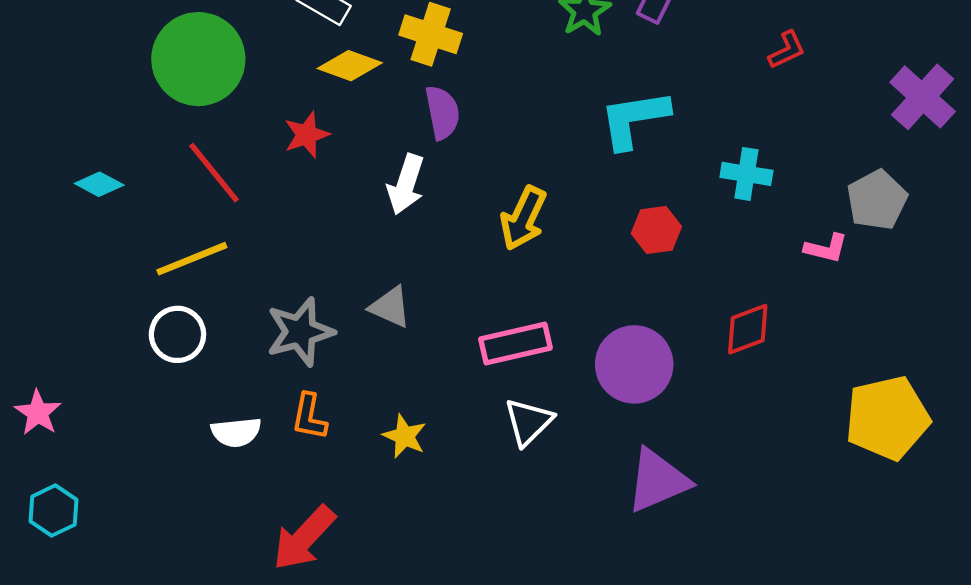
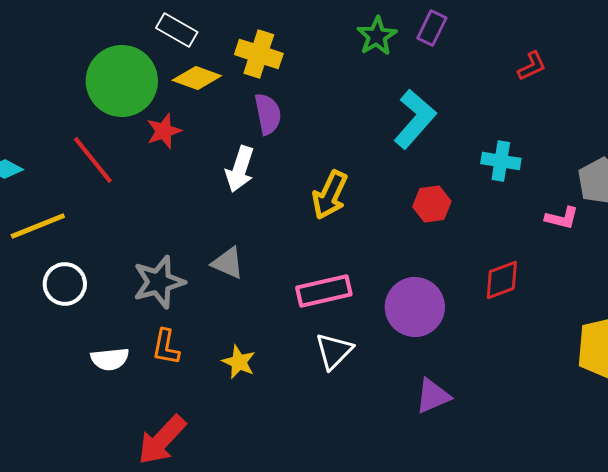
green circle: (198, 59) -> (122, 81), moved
cyan L-shape: (634, 119) -> (415, 119), turned 140
yellow line: (192, 259) -> (38, 226), moved
purple triangle: (658, 481) -> (433, 396), size x0.7

